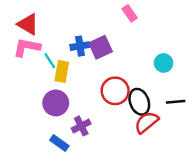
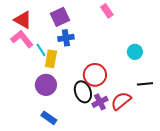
pink L-shape: (27, 47) -> (22, 39), turned 40
purple square: (101, 47) -> (60, 17), moved
black ellipse: (139, 102) -> (83, 92), moved
purple cross: (81, 126) -> (100, 102), moved

